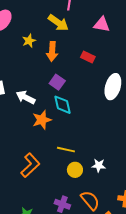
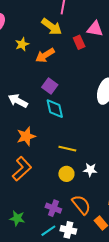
orange arrow: (52, 51) -> (45, 55), turned 54
red rectangle: (88, 57) -> (79, 42), moved, turned 40
orange star: (42, 120) -> (26, 136), moved
yellow line: (66, 150) -> (67, 149), moved

